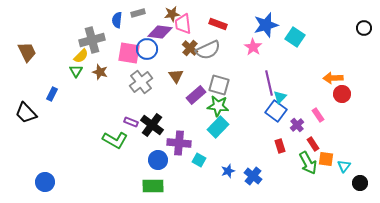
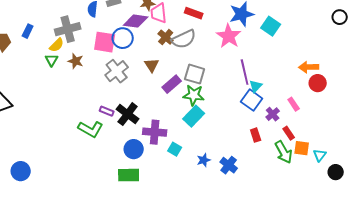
pink star: (253, 47) -> (229, 36), size x1.4
blue rectangle: (52, 94) -> (28, 31), moved

